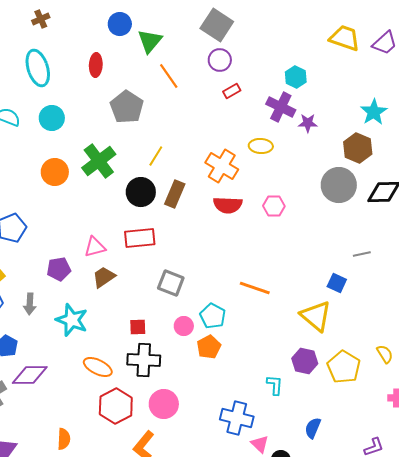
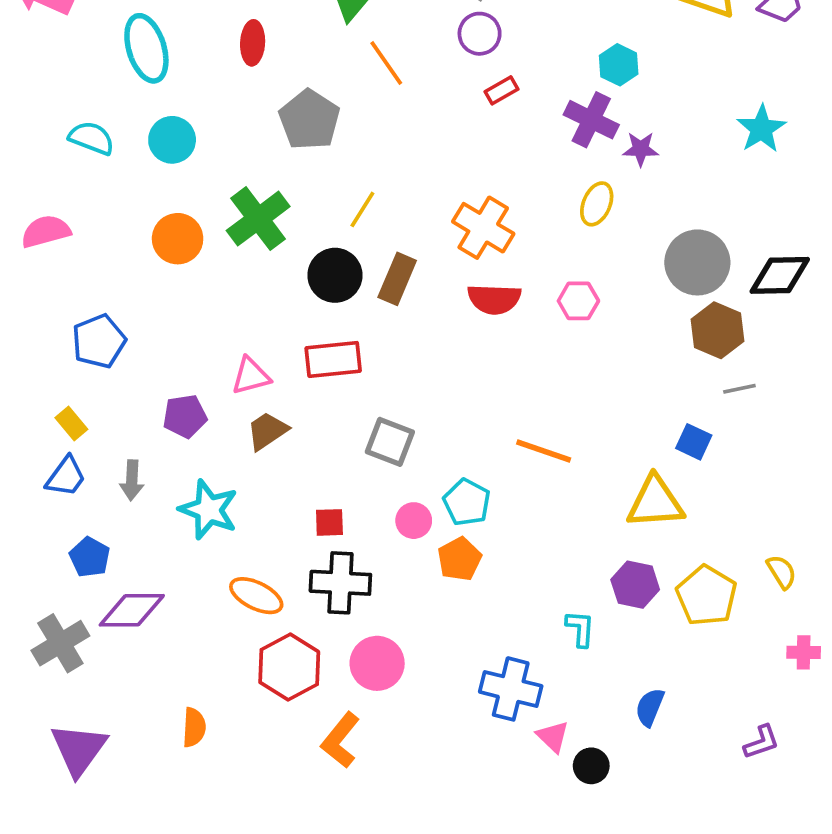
yellow ellipse: (261, 146) -> (597, 204), moved, turned -70
brown hexagon: (358, 148) -> (718, 330), moved
yellow triangle: (316, 316) -> (655, 502), turned -44

